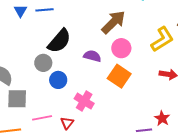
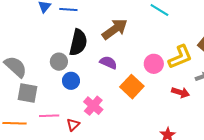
brown arrow: (113, 22) -> (115, 29), moved
black semicircle: (59, 41) -> (78, 42), turned -36
pink circle: (121, 48) -> (154, 64), moved

